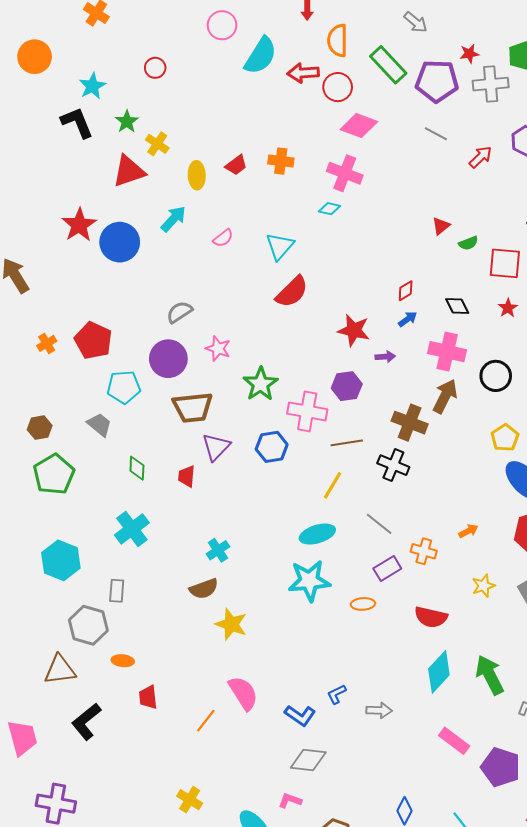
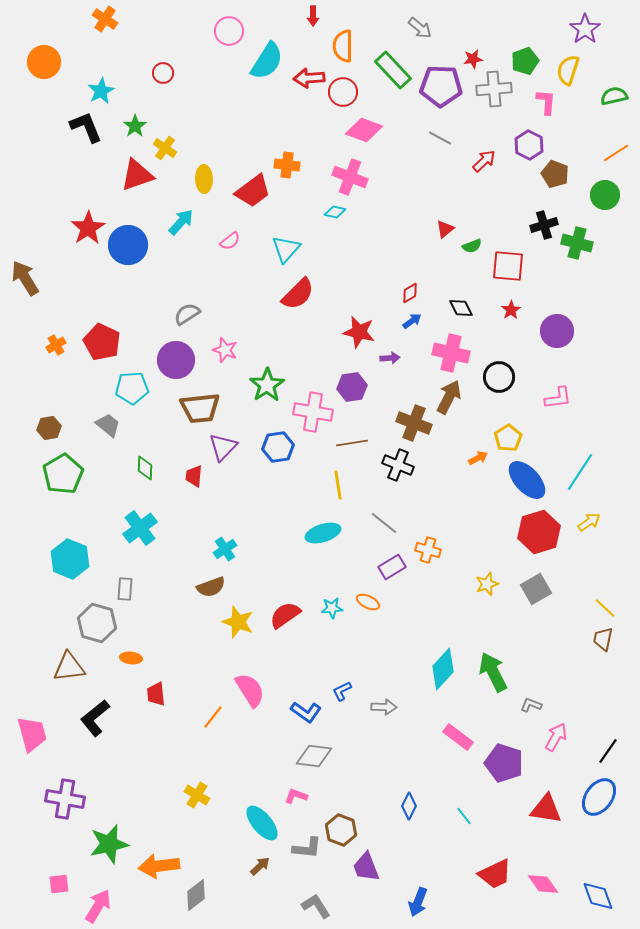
red trapezoid: (236, 165) -> (253, 191), moved, size x1.6
yellow line: (333, 485) -> (338, 485), turned -40
orange arrow: (468, 531) -> (478, 458), moved
cyan star: (309, 581) -> (332, 608), moved, size x0.5
orange ellipse: (363, 604) -> (368, 602), turned 30
red semicircle: (431, 617) -> (285, 615), moved, turned 132

